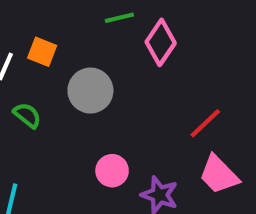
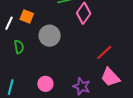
green semicircle: (27, 115) -> (19, 47), turned 40
pink circle: (112, 171) -> (45, 84), moved

